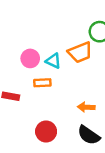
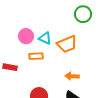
orange trapezoid: (80, 52) -> (67, 44), moved

